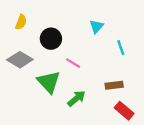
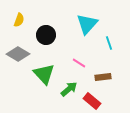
cyan triangle: (96, 26) -> (87, 24), size x1.6
pink line: (73, 63) -> (79, 63), moved
red rectangle: (124, 111) -> (92, 101), moved

